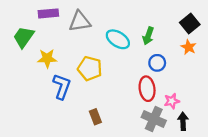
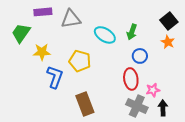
brown rectangle: (95, 117) -> (85, 104), size x1.6

